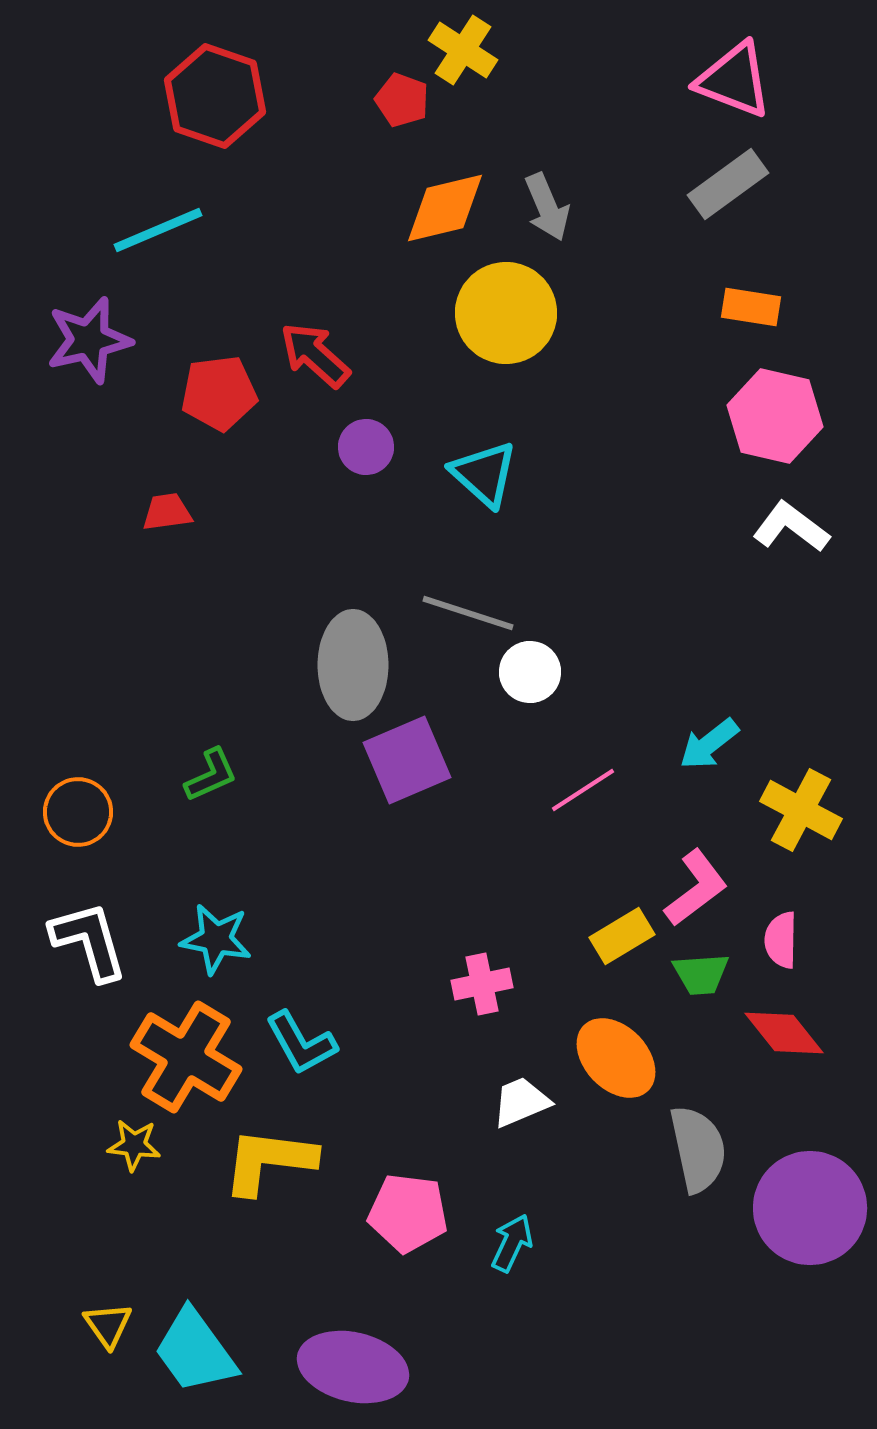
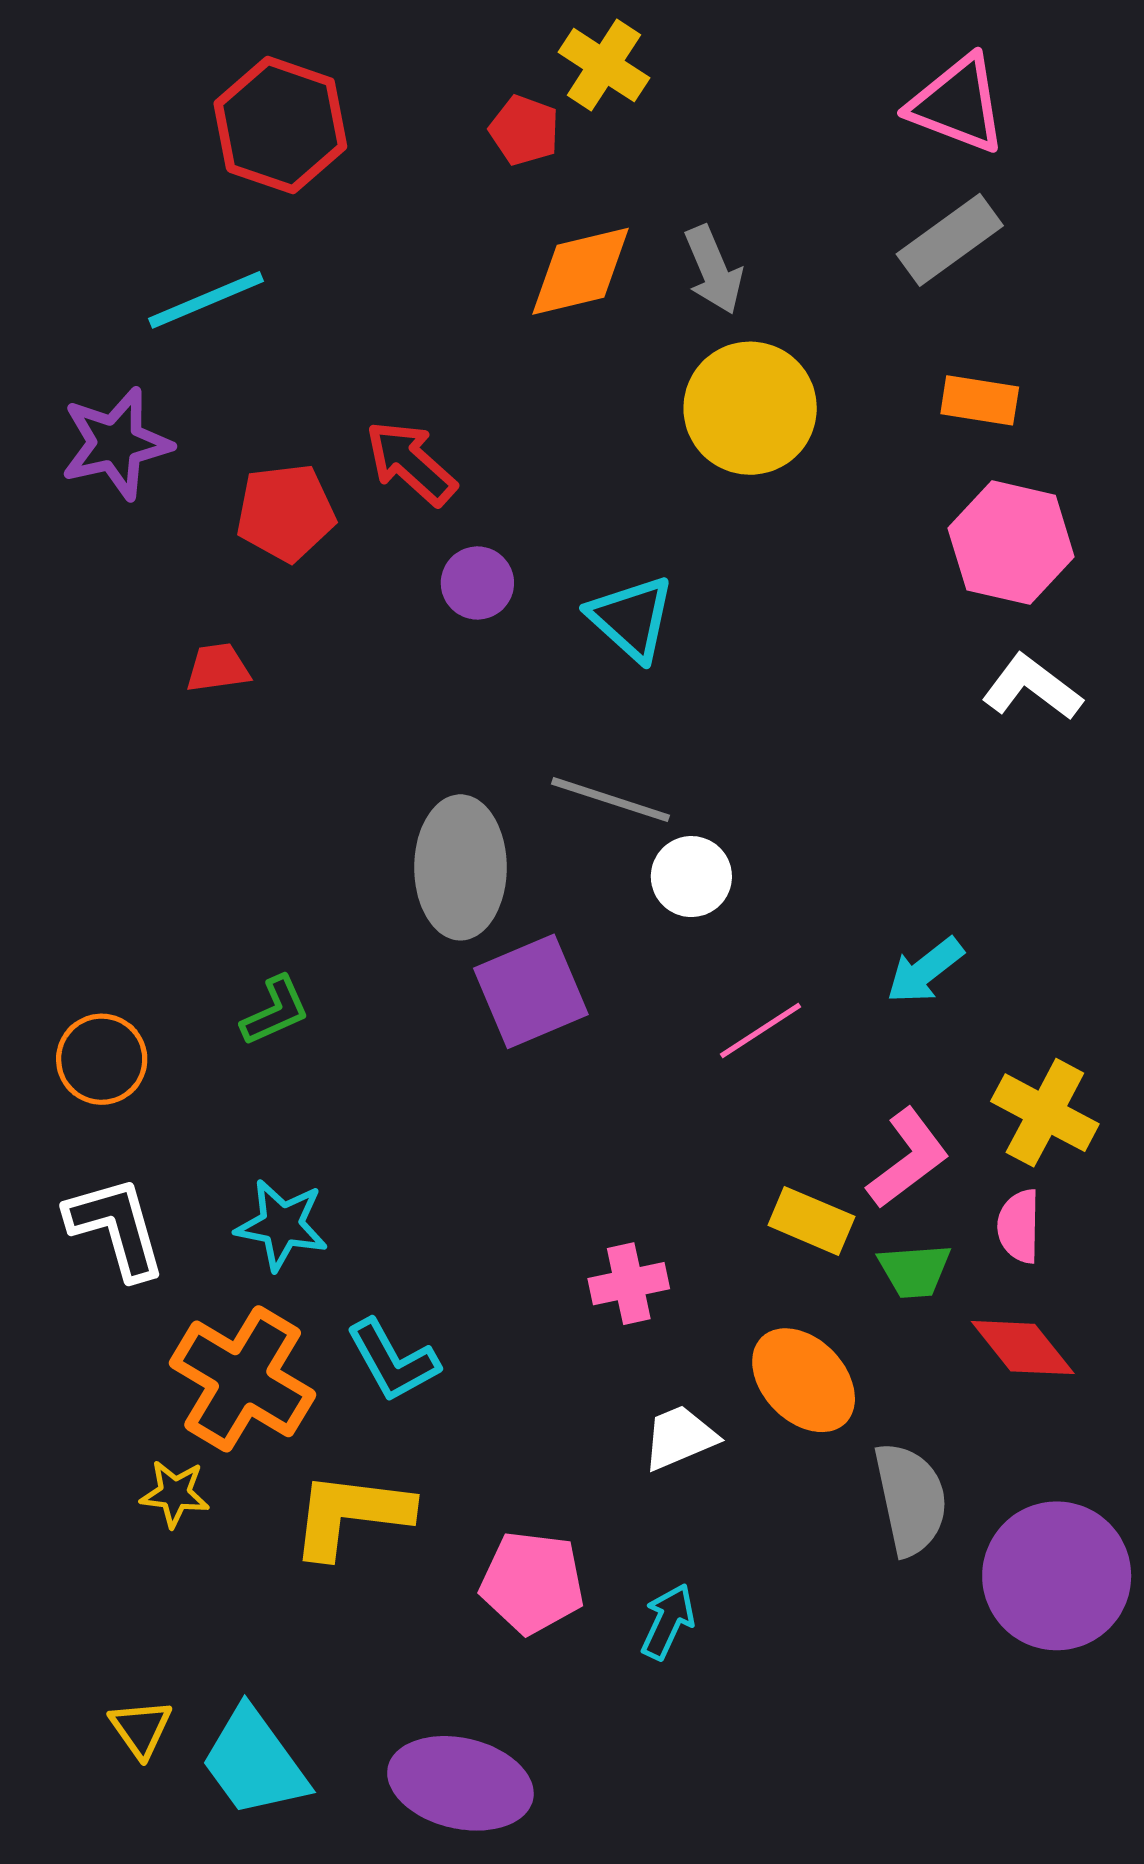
yellow circle: (506, 313) -> (750, 408), moved
yellow cross: (801, 810) -> (1045, 1113), moved
yellow rectangle: (622, 936) -> (811, 1221), turned 54

